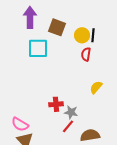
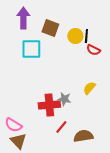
red semicircle: (86, 54) -> (93, 50), moved, turned -72
red cross: (56, 104) -> (49, 105), size x1.5
gray star: (71, 112) -> (64, 99), moved

